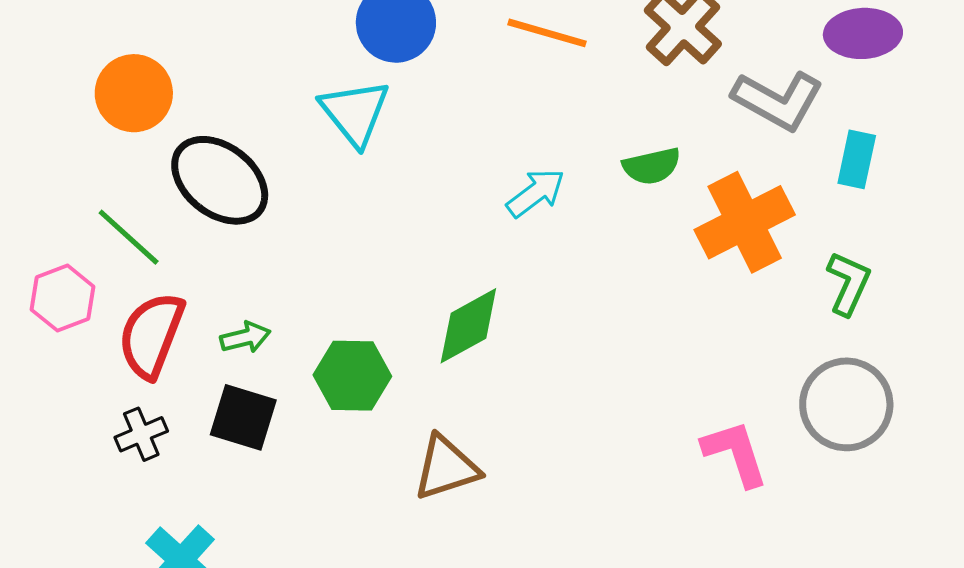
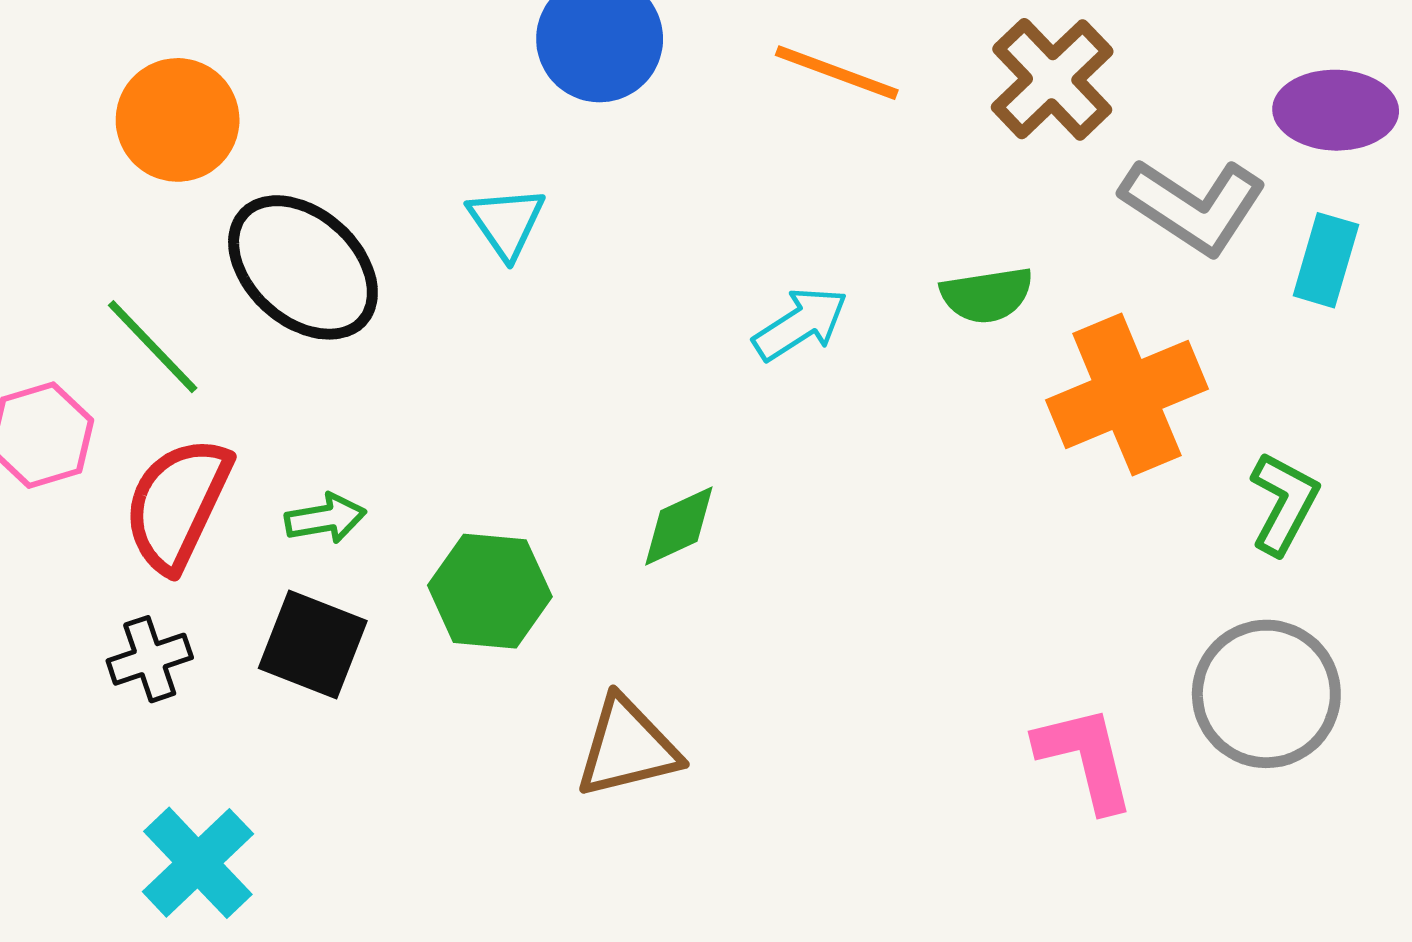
cyan triangle: (355, 113) -> (506, 222), moved, size x0.7
cyan rectangle: (857, 159) -> (1326, 260), moved
green diamond: (468, 326) -> (679, 526), size x0.7

